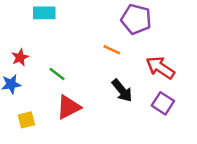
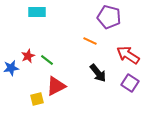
red star: (20, 57) -> (28, 56), moved
yellow square: (26, 120) -> (37, 99), moved

